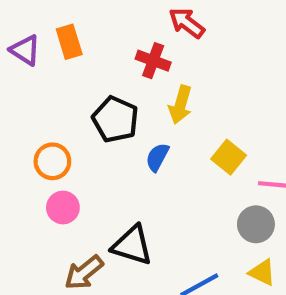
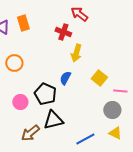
black pentagon: (115, 119) -> (45, 94), moved
orange circle: (52, 161) -> (14, 63), moved
black triangle: (132, 245) -> (53, 120), turned -30

